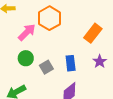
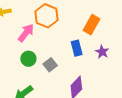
blue rectangle: (71, 63) -> (77, 48), moved

